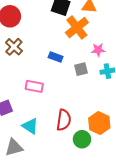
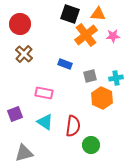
pink star: (98, 50) -> (113, 36), moved
orange hexagon: (99, 123) -> (102, 98), moved
cyan triangle: (30, 126) -> (45, 122), moved

